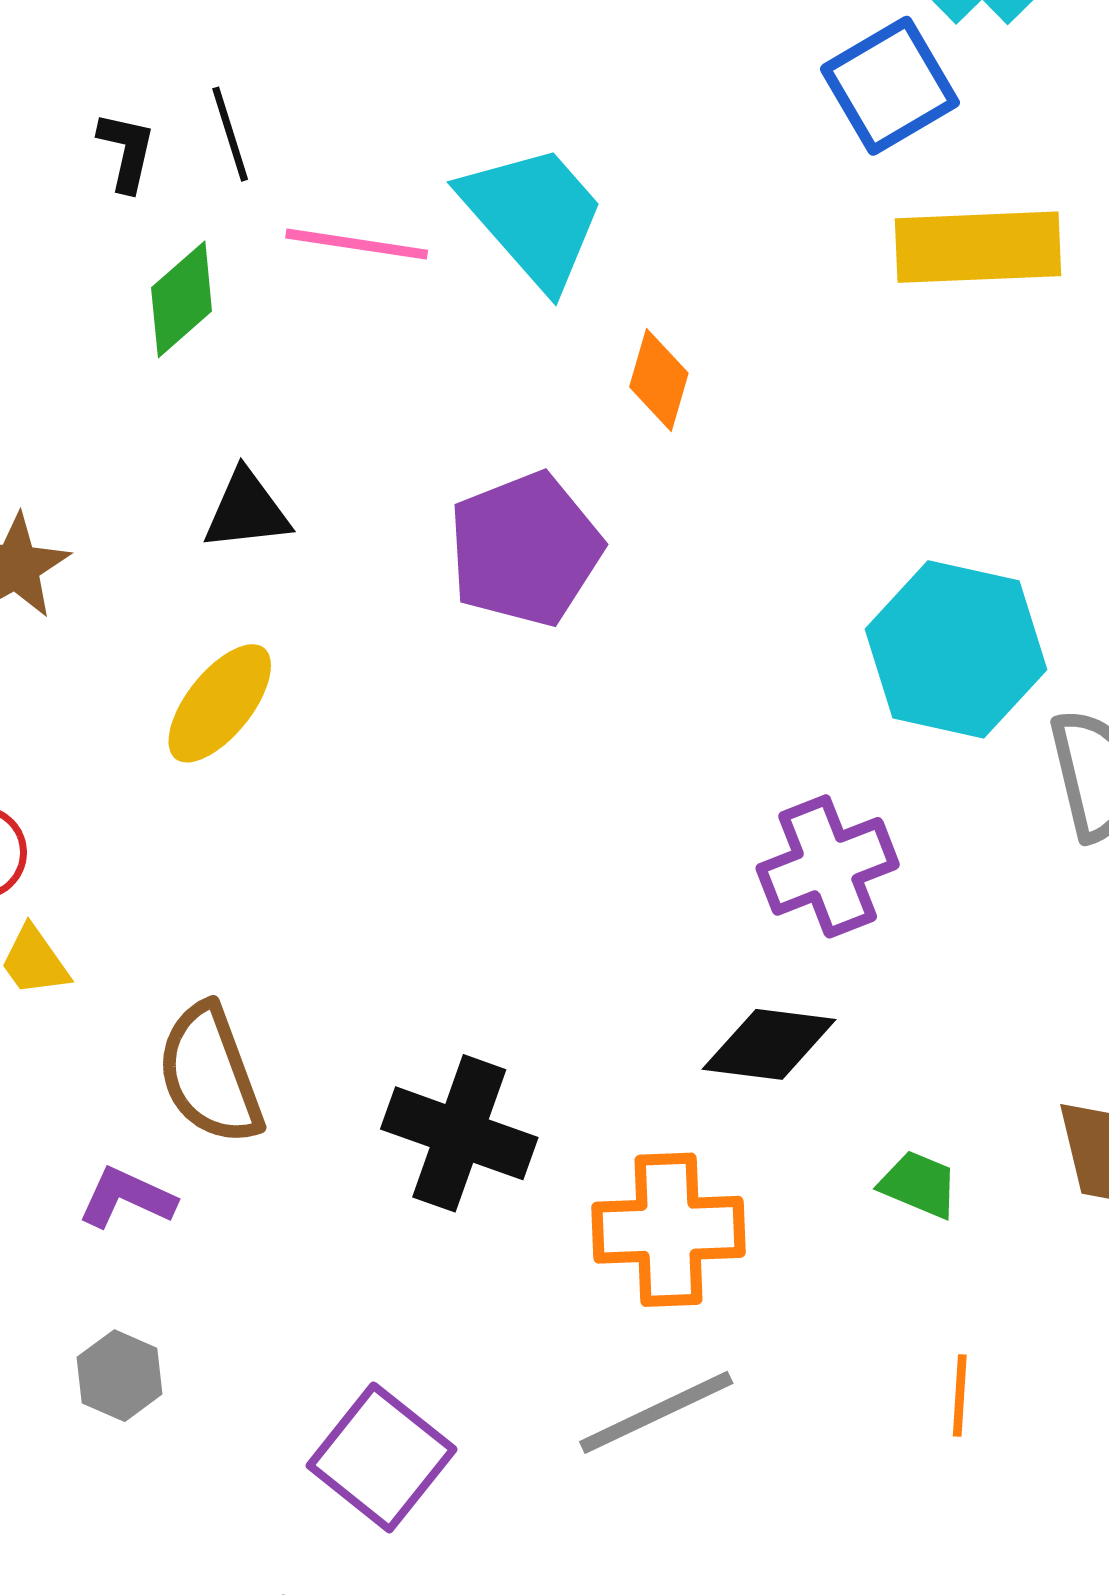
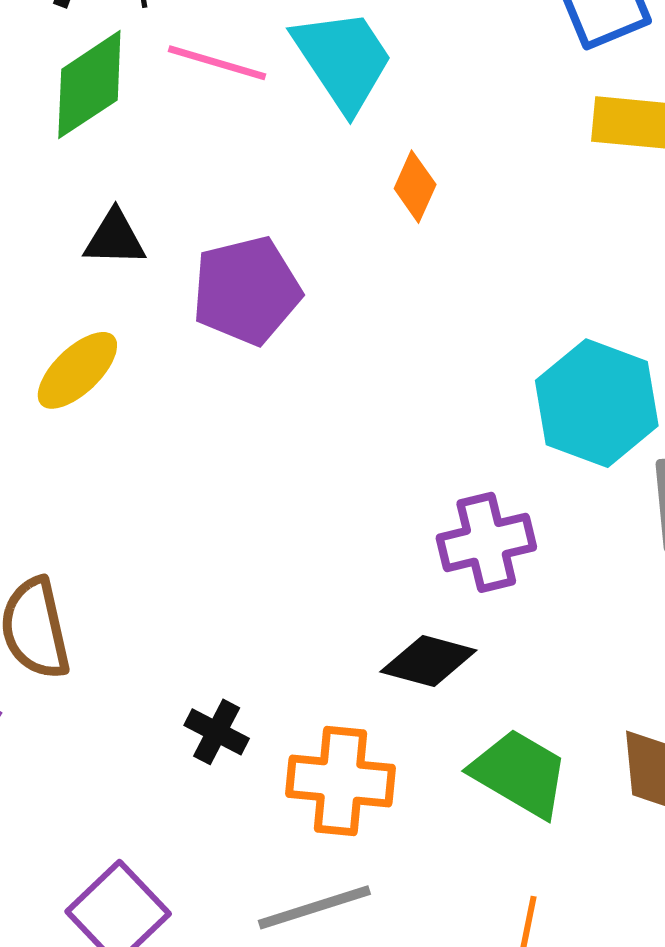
green diamond: (182, 299) -> (89, 85), size x1.4
purple pentagon: (525, 549) -> (246, 290), moved
black cross: (459, 1133) -> (217, 732), moved, size x0.6
green trapezoid: (919, 1185) -> (520, 773), size x1.8

